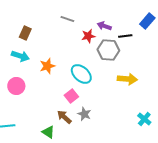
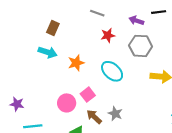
red star: (88, 36) -> (108, 35), moved
black line: (125, 36) -> (159, 12), moved
pink circle: (16, 86) -> (67, 103), moved
pink square: (71, 96) -> (88, 95), moved

